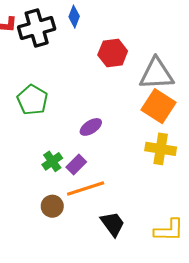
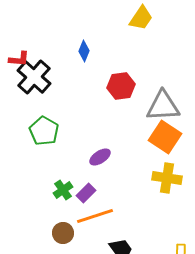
black cross: (37, 28) -> (34, 77), moved, turned -32

